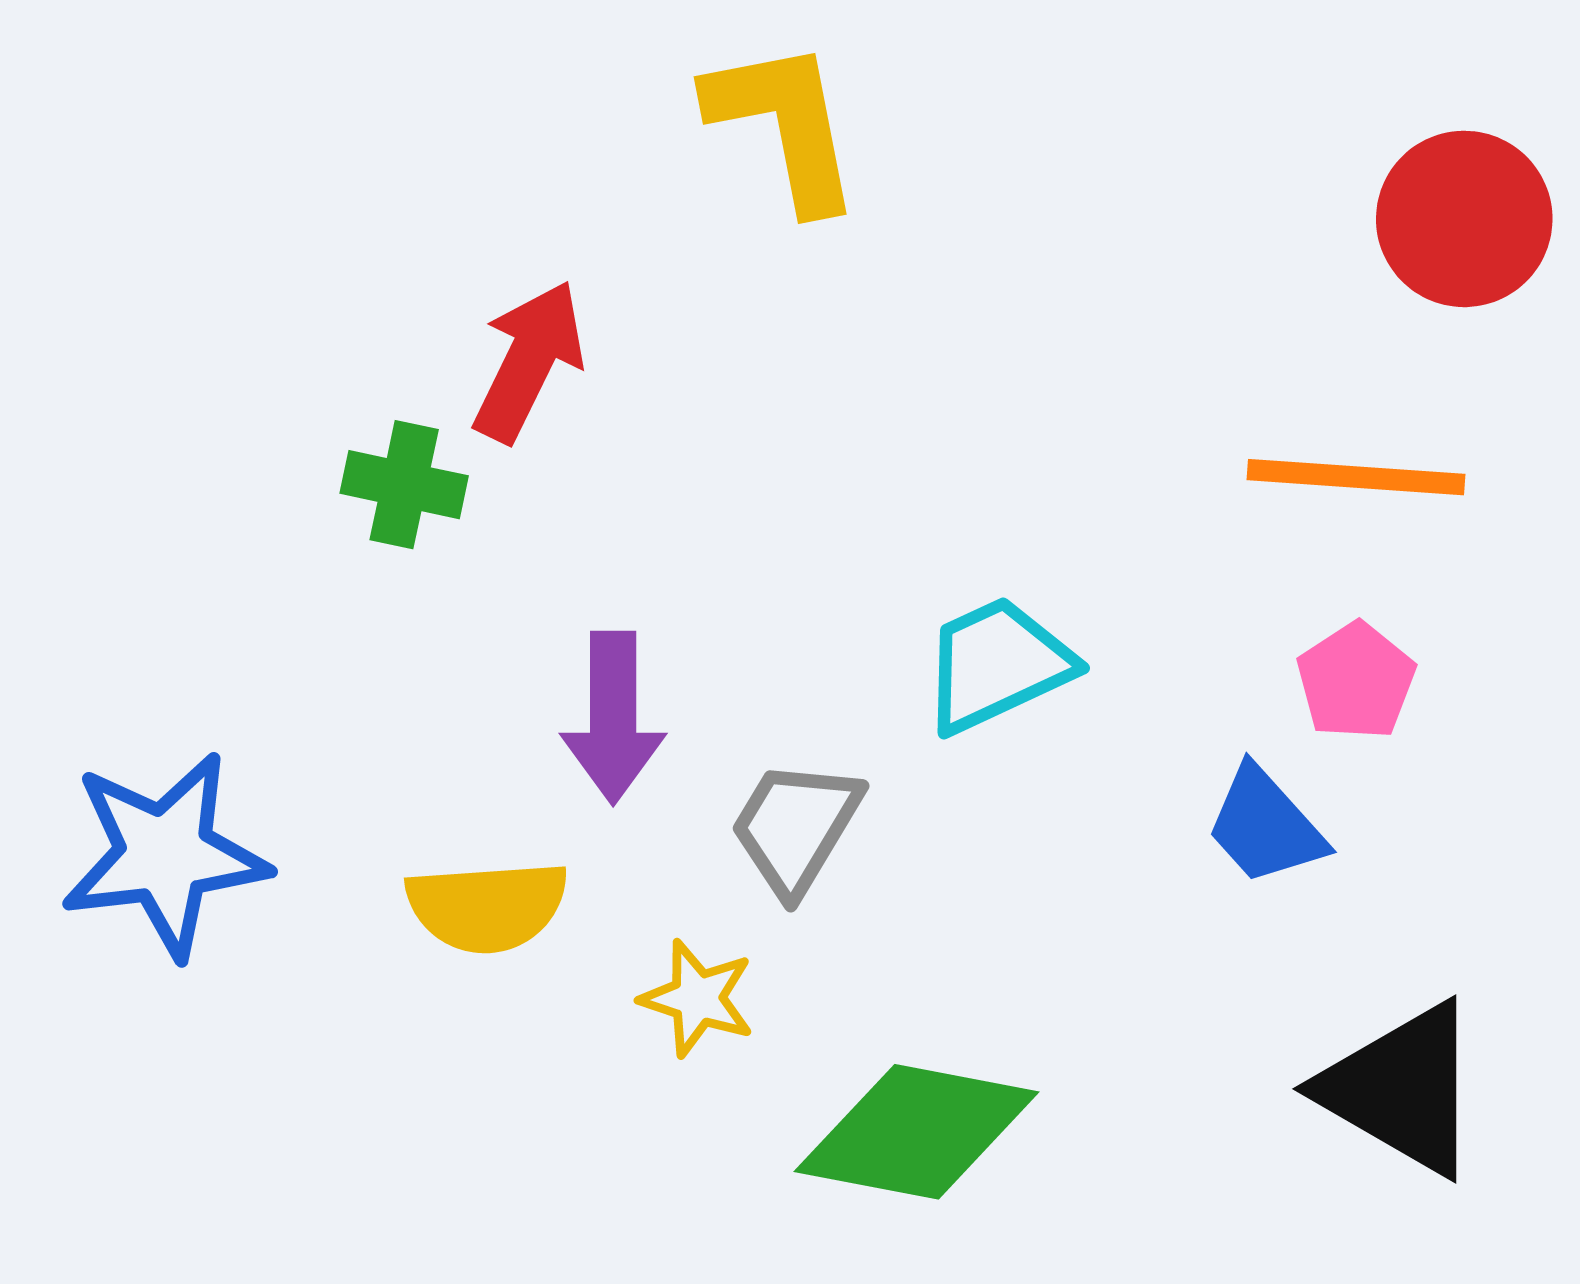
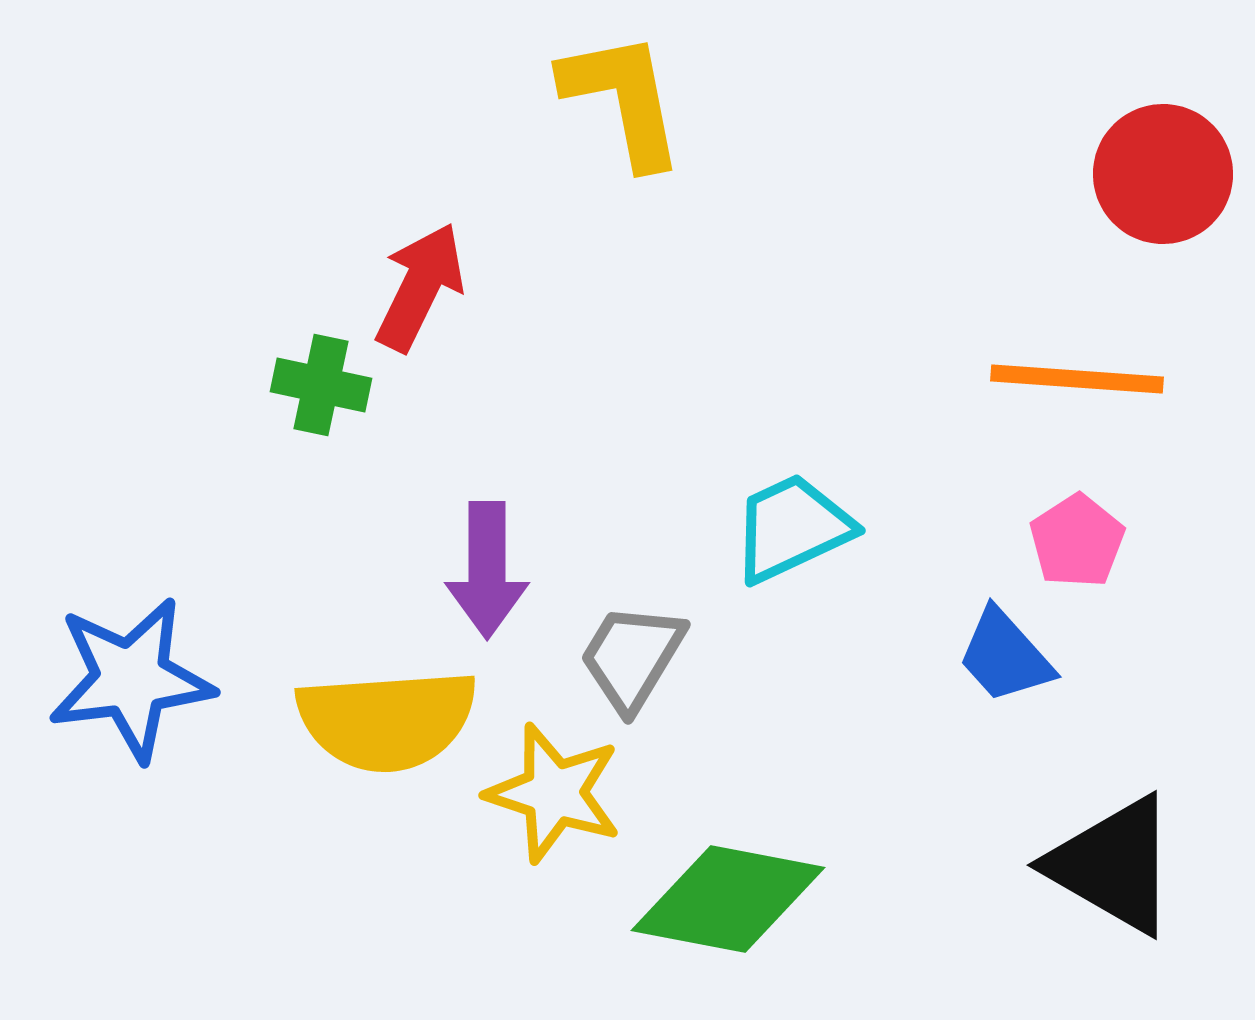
yellow semicircle: (487, 906) -> (387, 720), size x1.4
yellow star: (697, 998) -> (554, 793), size x1.5

